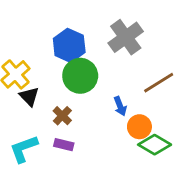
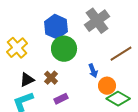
black triangle: (29, 96) -> (27, 80), moved, turned 49
purple rectangle: (64, 145) -> (61, 99), moved, turned -40

